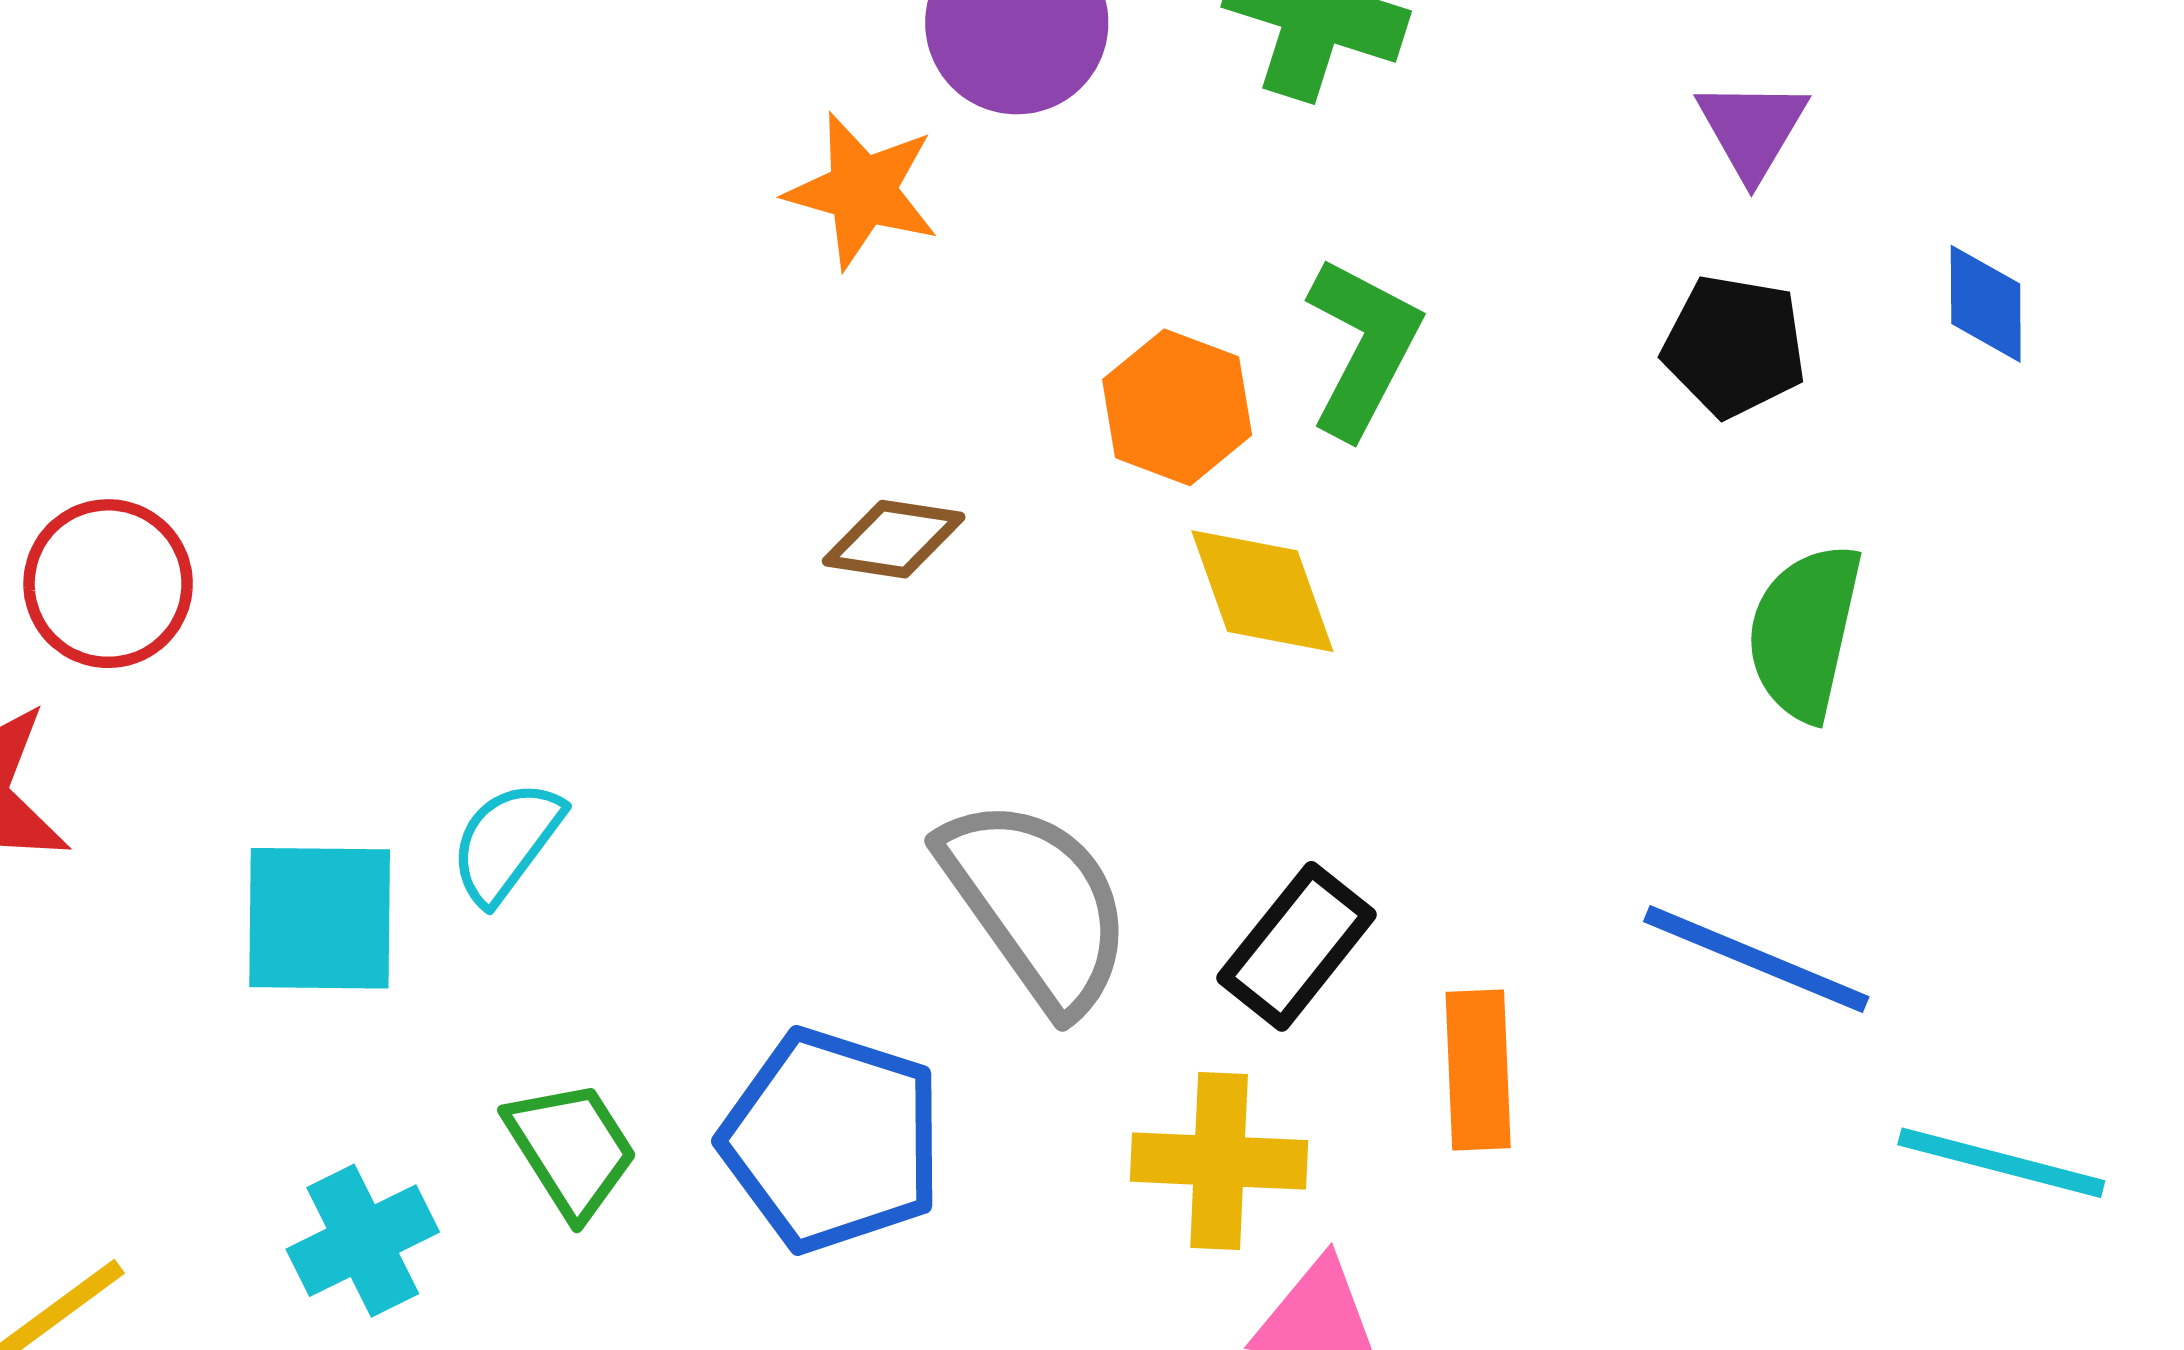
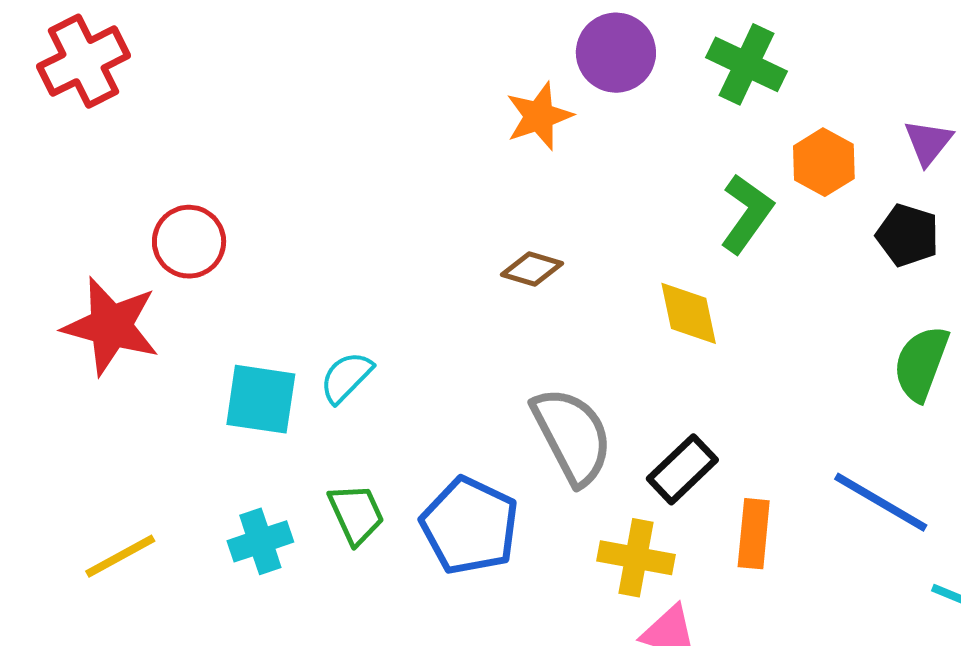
orange star: (862, 191) -> (539, 116), turned 30
orange hexagon: (1177, 407) -> (824, 162), moved

